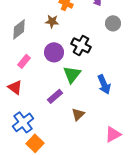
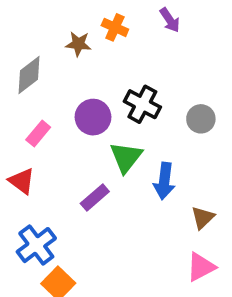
brown star: (52, 21) -> (78, 44), moved
gray circle: (113, 23) -> (201, 119), moved
blue arrow: (104, 84) -> (164, 181), moved, turned 30
brown triangle: (78, 114) -> (203, 218), moved

